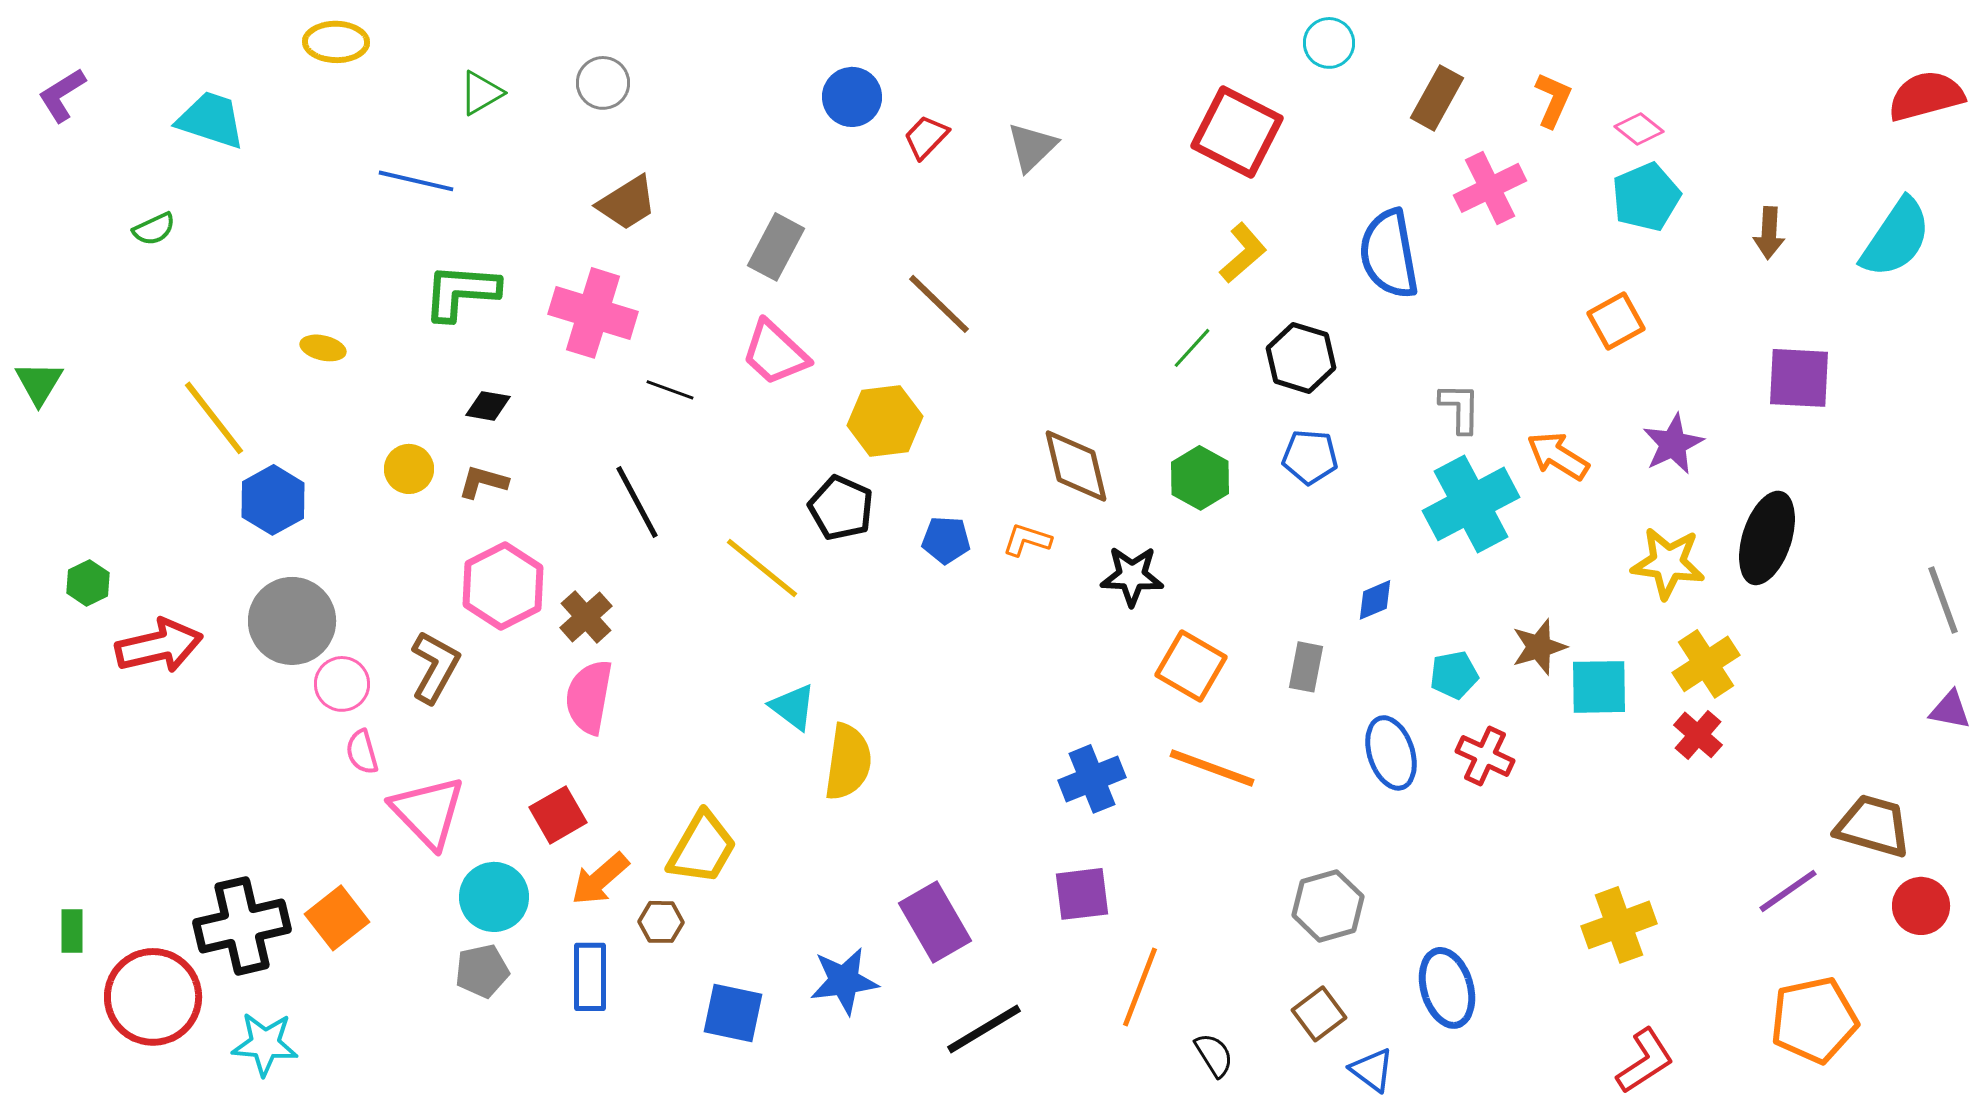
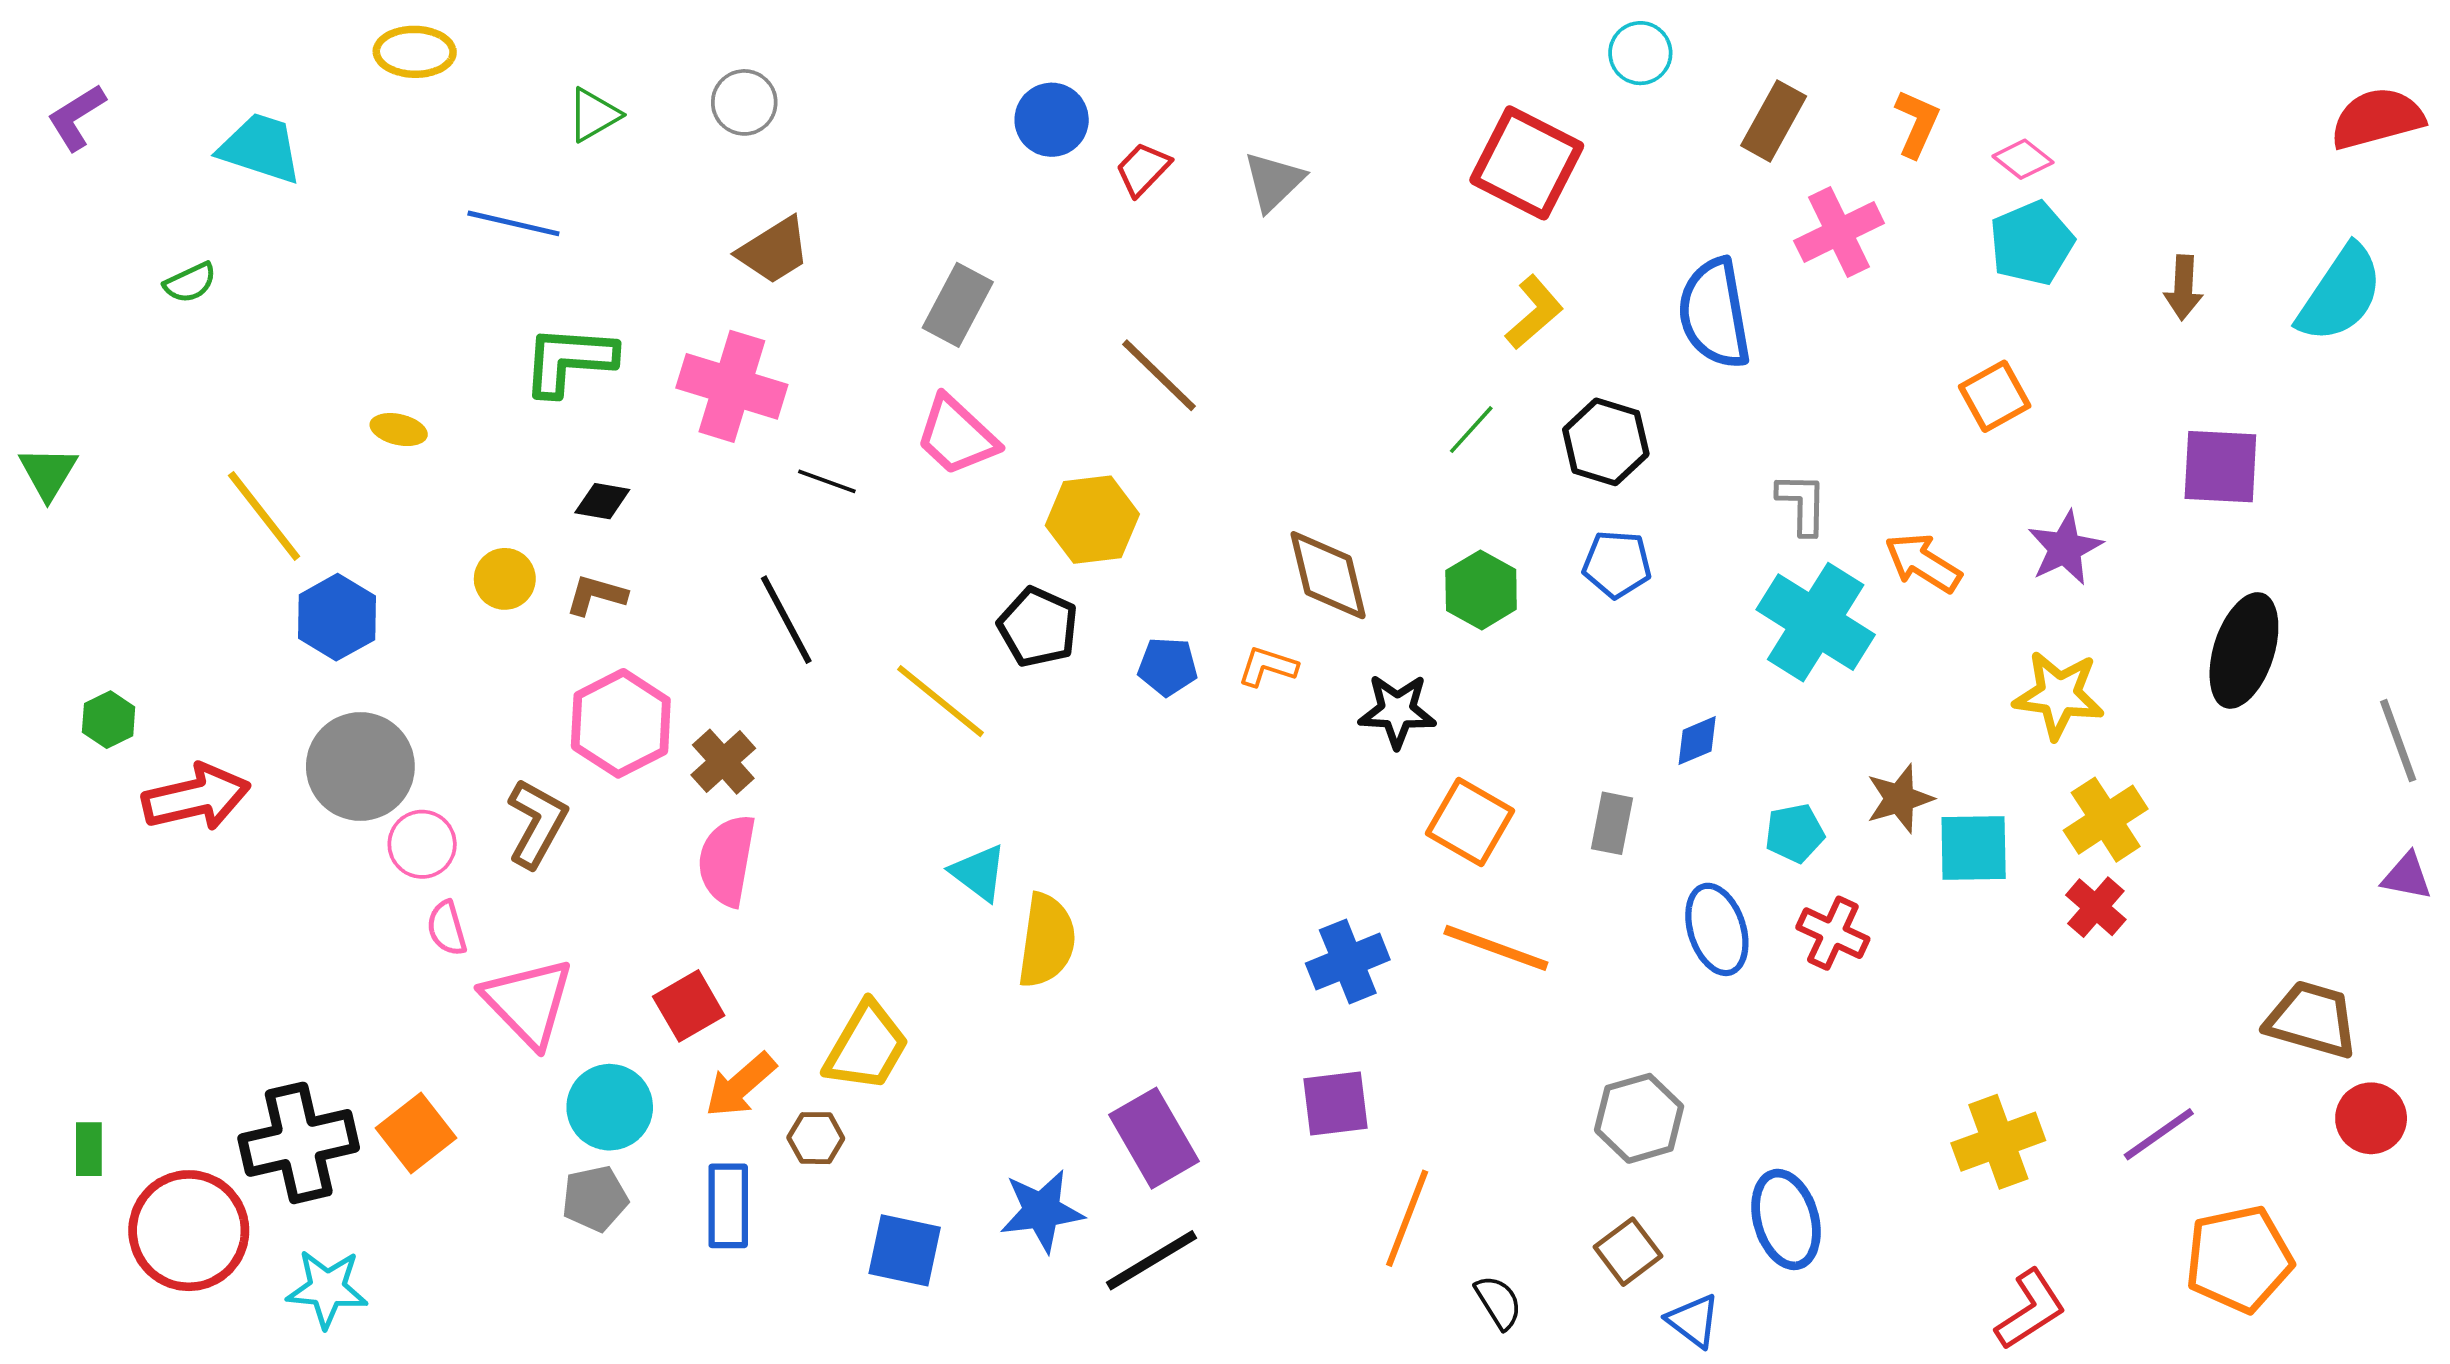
cyan cross: (1471, 504) -> (1816, 622), turned -30
black ellipse: (1767, 538) -> (2244, 650), moved
purple line: (1788, 891) -> (2159, 1134), moved
black line: (984, 1029) -> (1152, 1260), moved

